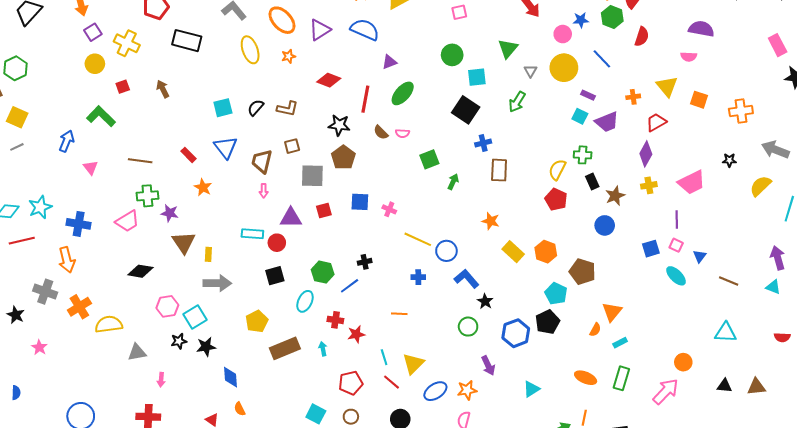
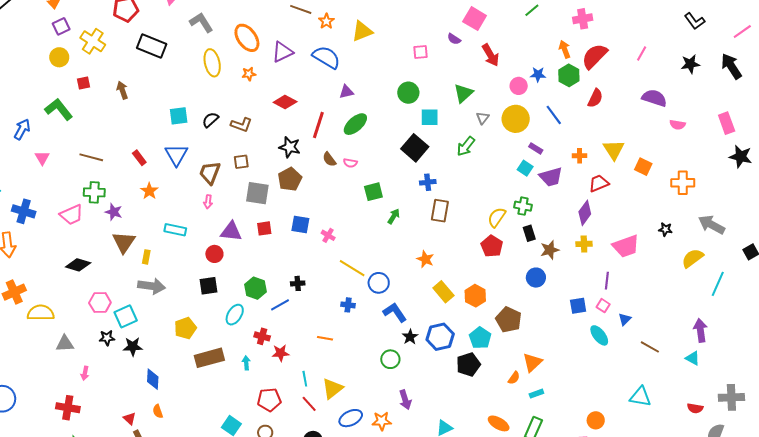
pink semicircle: (689, 57) -> (678, 125), moved
cyan rectangle: (252, 234) -> (175, 230), moved
blue hexagon: (516, 333) -> (440, 337), moved

